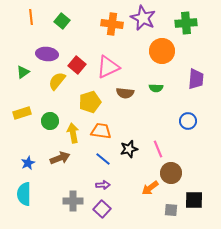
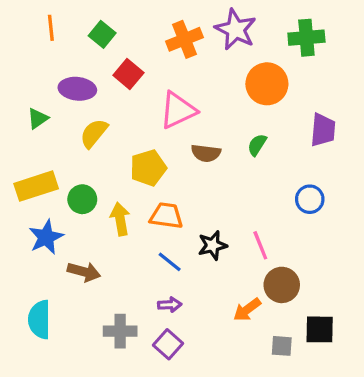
orange cross: (112, 24) -> (184, 39), turned -30
red square: (77, 65) -> (128, 74), moved
green semicircle: (156, 88) -> (257, 145), turned 120
yellow rectangle: (22, 113) -> (36, 186), size x1.4
brown arrow: (60, 158) -> (84, 272), moved, turned 36
blue star: (28, 163) -> (46, 237), moved, size x1.5

